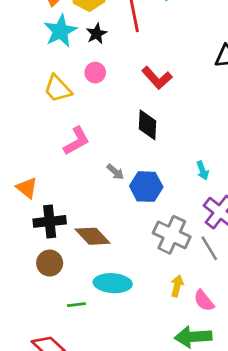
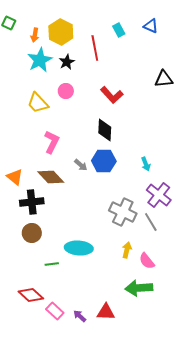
pink L-shape: (76, 141) -> (52, 142), turned -35
blue hexagon: (146, 187) -> (104, 161), moved
brown diamond: (93, 236) -> (51, 177), moved

